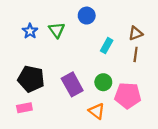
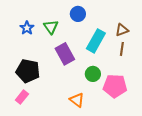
cyan rectangle: (107, 46) -> (96, 41), size x1.6
purple rectangle: (72, 84) -> (65, 54), moved
pink rectangle: (24, 108) -> (22, 97), turned -40
orange triangle: (97, 111) -> (77, 100), moved

